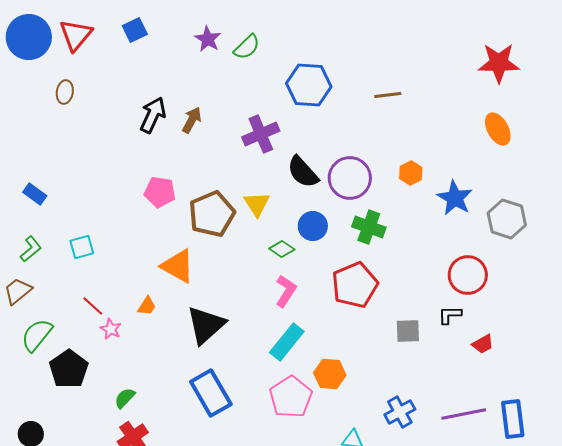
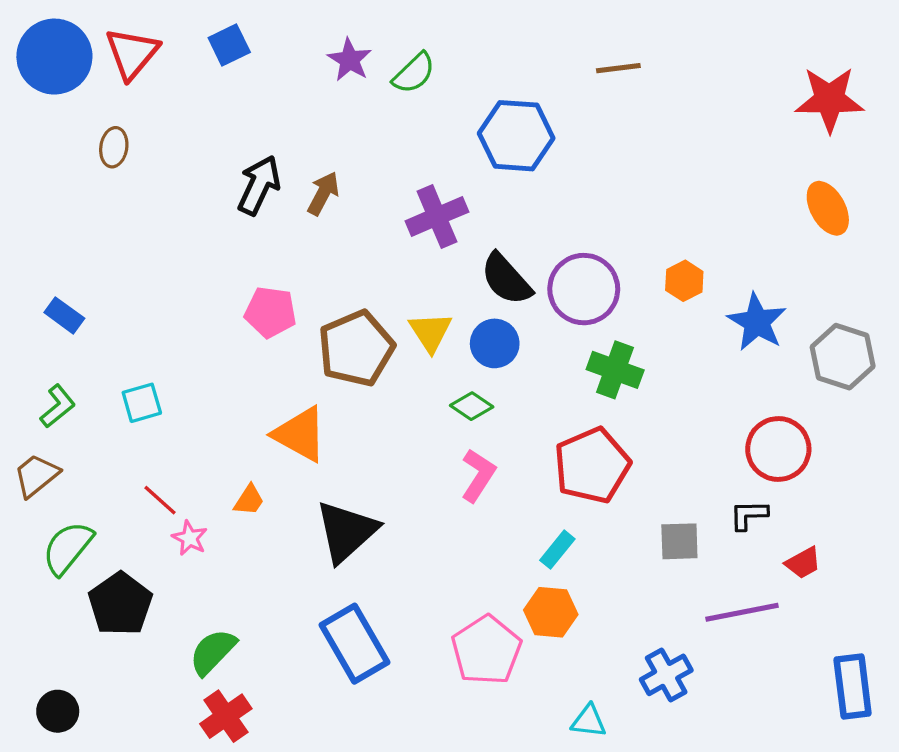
brown line: (388, 95) -> (618, 68), moved
blue circle: (313, 226) -> (495, 343), moved
cyan rectangle: (287, 342) -> (557, 550), moved, size x0.6
green semicircle: (125, 398) -> (213, 652), size x1.4
purple line: (464, 414) -> (742, 612), moved

